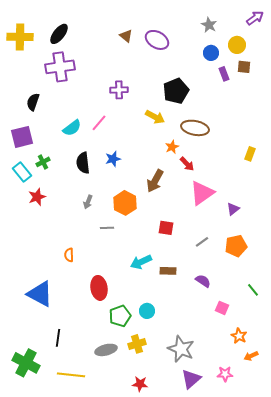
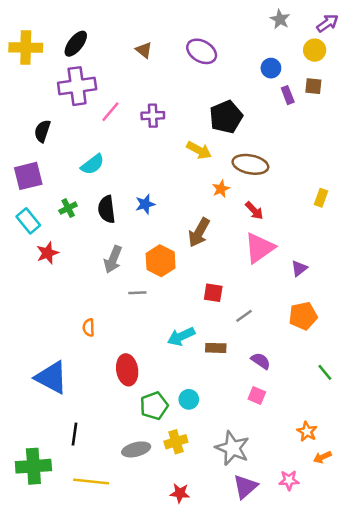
gray star: (209, 25) -> (280, 19), moved
brown triangle: (126, 36) -> (144, 50), moved
yellow circle: (237, 45) -> (315, 50), moved
pink line: (99, 123) -> (110, 112), moved
green cross: (43, 162) -> (68, 208), moved
red arrow: (187, 164) -> (254, 211), moved
gray arrow: (88, 202) -> (113, 259), size x1.5
gray line: (202, 242) -> (244, 316), moved
pink square: (222, 308) -> (257, 396), moved
green cross: (26, 363) -> (33, 466), turned -32

